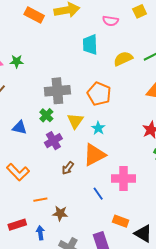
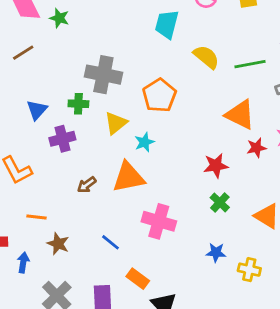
yellow semicircle: (123, 59) -> (206, 57), turned 48
green cross: (46, 115) -> (78, 104), turned 32
blue triangle: (20, 128) -> (37, 110), turned 42
purple cross: (53, 141) -> (62, 139), moved
blue line: (98, 194) -> (110, 242), moved, turned -32

